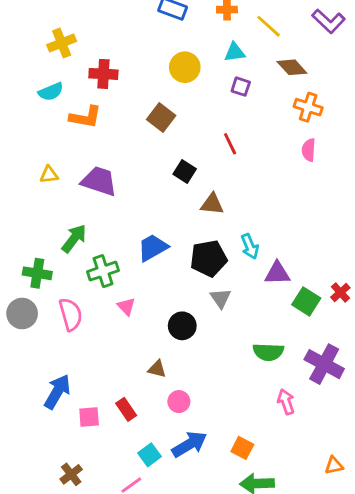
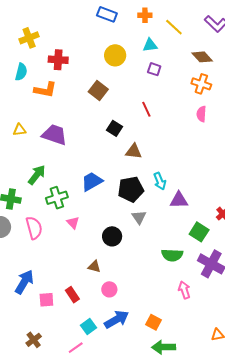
brown diamond: (292, 67) -> (202, 57), moved
cyan semicircle: (51, 92) -> (21, 72), turned -54
green square: (306, 301) -> (199, 232), moved

